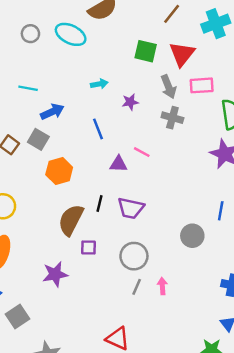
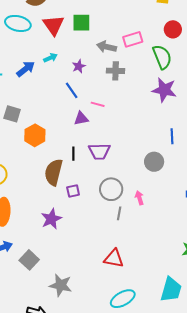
red triangle: (182, 54) -> (53, 25), moved
gray arrow: (169, 87) -> (106, 47), turned 138
blue arrow: (52, 112) -> (26, 69), moved
blue line: (98, 129) -> (72, 90), moved
pink arrow: (162, 286) -> (139, 198), moved

